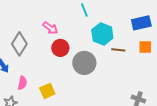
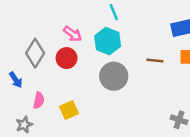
cyan hexagon: (102, 34) -> (108, 41), moved
red circle: (60, 48) -> (67, 58), moved

